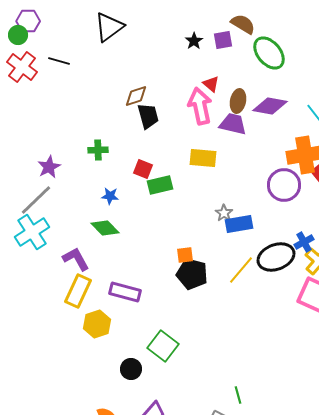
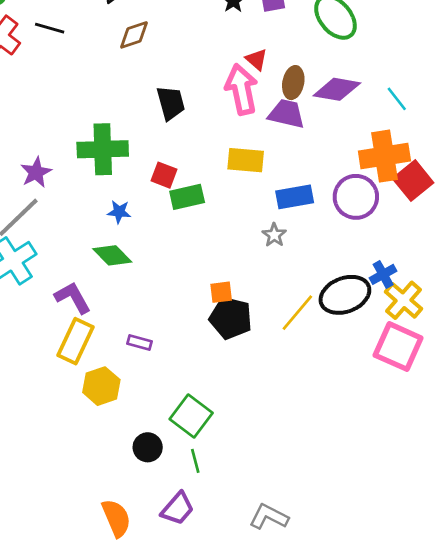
brown diamond: (136, 96) -> (134, 35), moved
green cross: (98, 150) -> (103, 149), size x1.8
blue rectangle: (239, 224) -> (295, 197), moved
purple rectangle: (125, 292) -> (139, 343), size x0.6
green line: (238, 395) -> (195, 461), moved

